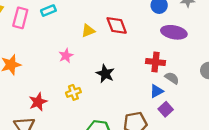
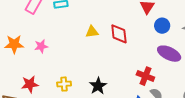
pink star: (66, 56) -> (41, 46), moved
black star: (105, 74) -> (98, 86), moved

